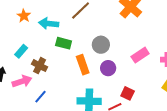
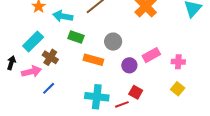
cyan rectangle: (21, 51) -> (33, 42), size x1.5
orange rectangle: (83, 65) -> (93, 60), turned -60
purple circle: (108, 68) -> (129, 65), moved

